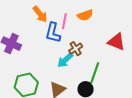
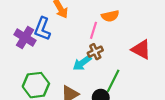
pink line: (64, 21) -> (94, 30), moved
blue L-shape: (53, 33) -> (42, 29), moved

